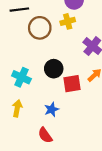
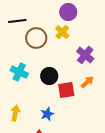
yellow cross: (68, 21) -> (62, 32), turned -32
cyan cross: (21, 77) -> (19, 72), moved

